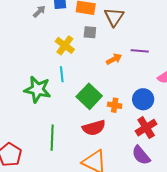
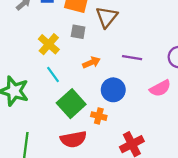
orange arrow: (114, 59) -> (91, 62), moved
cyan line: (62, 74) -> (53, 75), moved, turned -35
blue circle: (143, 99) -> (113, 90), moved

